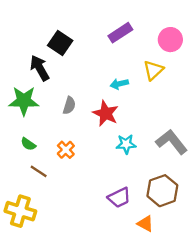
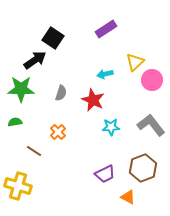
pink circle: (170, 40) -> (152, 80), moved
black arrow: (40, 68) -> (35, 60), turned 85
green semicircle: (28, 144) -> (15, 122), moved, turned 136

